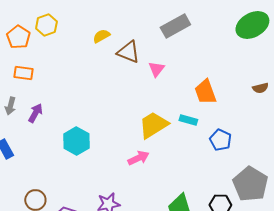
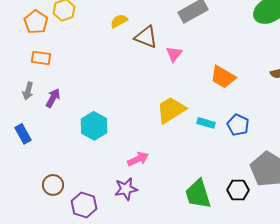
orange trapezoid: (205, 92) -> (223, 77), turned -40
cyan rectangle: (188, 120) -> (206, 123), moved
pink arrow: (138, 158) -> (138, 159), moved

